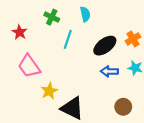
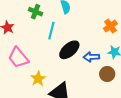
black ellipse: (105, 46) -> (69, 50), moved
brown circle: (123, 107) -> (107, 74), moved

